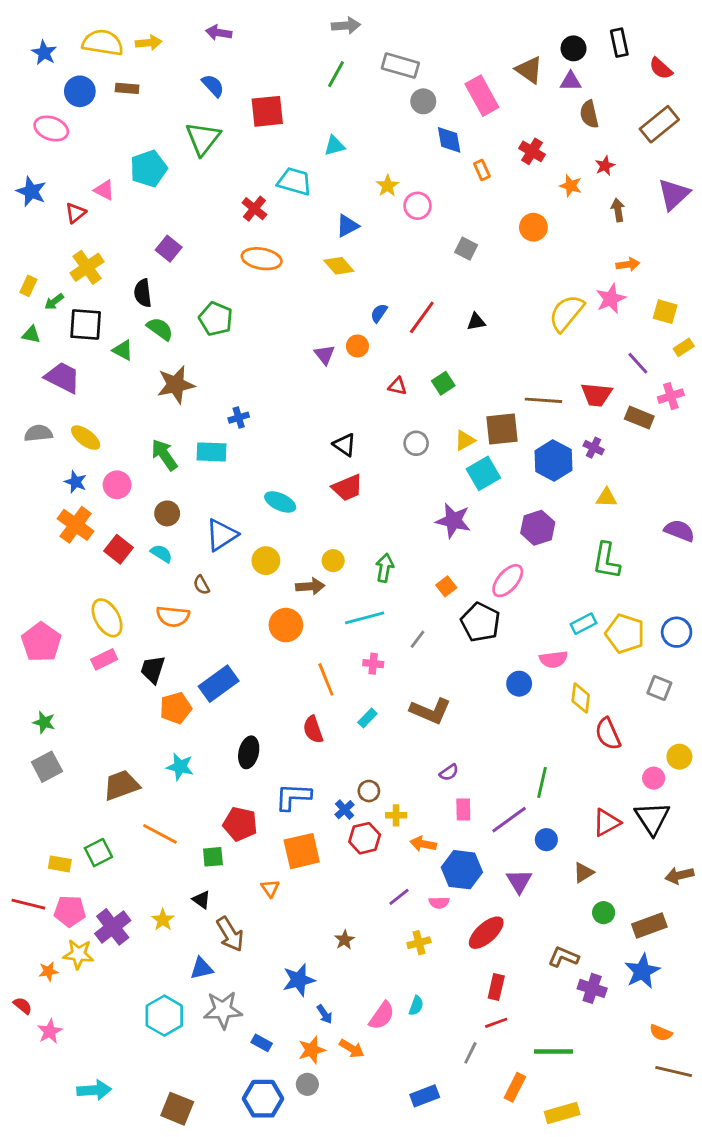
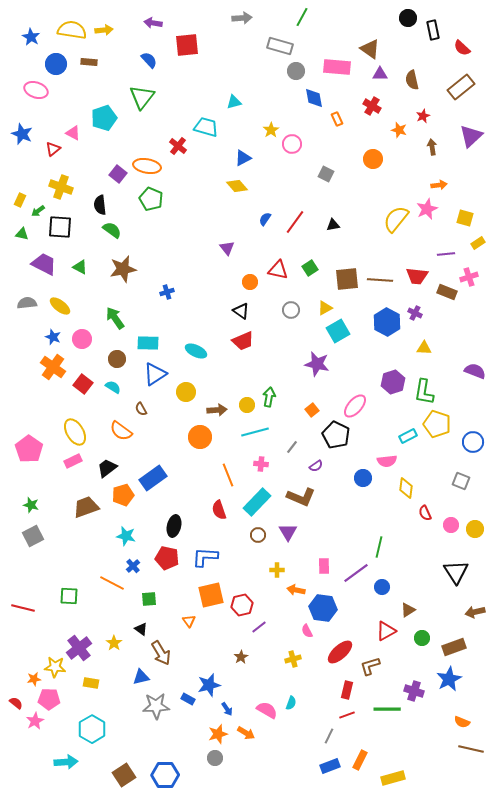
black circle: (574, 48) -> (408, 18), moved
green line: (336, 74) -> (302, 17), moved
purple triangle: (571, 81) -> (380, 74), moved
pink rectangle: (482, 96) -> (337, 67), turned -56
red square: (267, 111) -> (187, 45), moved
orange ellipse: (262, 259) -> (147, 166), moved
yellow cross: (87, 267) -> (61, 187), turned -35
green pentagon: (216, 319) -> (151, 199), moved
orange circle: (357, 346) -> (250, 282), moved
green triangle: (123, 350) -> (80, 267), moved
purple line: (638, 363) -> (446, 254), turned -54
red triangle: (398, 386) -> (278, 270), size x1.5
brown square: (502, 429) -> (347, 279), moved
cyan rectangle: (211, 452) -> (148, 343), moved
purple hexagon: (538, 528) -> (393, 382), moved
yellow circle: (333, 561) -> (247, 405), moved
orange semicircle: (173, 616) -> (121, 431), turned 30
yellow pentagon: (625, 634) -> (437, 424), moved
black trapezoid: (153, 669) -> (107, 468), turned 35
cyan rectangle: (367, 718) -> (257, 502), size x2.0
red semicircle: (608, 734) -> (425, 513), size x0.7
purple semicircle: (449, 772) -> (316, 466), moved
pink circle: (654, 778) -> (451, 525), moved
brown trapezoid: (121, 785) -> (86, 507), moved
brown circle: (369, 791) -> (258, 535), moved
blue cross: (345, 810) -> (133, 566), moved
red triangle: (606, 822) -> (386, 631), moved
red pentagon: (240, 824) -> (167, 558), moved
red hexagon: (365, 838) -> (242, 605), moved
green square: (98, 853) -> (69, 596), turned 30
yellow rectangle: (60, 864) -> (91, 683), moved
purple triangle: (519, 881) -> (288, 532), moved
purple line: (399, 897) -> (259, 627), moved
pink semicircle: (439, 903) -> (307, 631), turned 64
red line: (28, 904) -> (23, 608), moved
pink pentagon: (70, 911) -> (49, 699), moved
brown L-shape: (563, 957) -> (370, 666), moved, turned -40
cyan hexagon: (164, 1016) -> (92, 729), moved
pink semicircle: (382, 1016) -> (267, 710), turned -95
blue rectangle: (262, 1043) -> (188, 699), moved
green line: (553, 1051) -> (387, 709), moved
blue rectangle: (425, 1096) -> (330, 766), moved
blue hexagon: (263, 1099) -> (165, 775), moved
brown square: (177, 1109) -> (124, 775), turned 35

